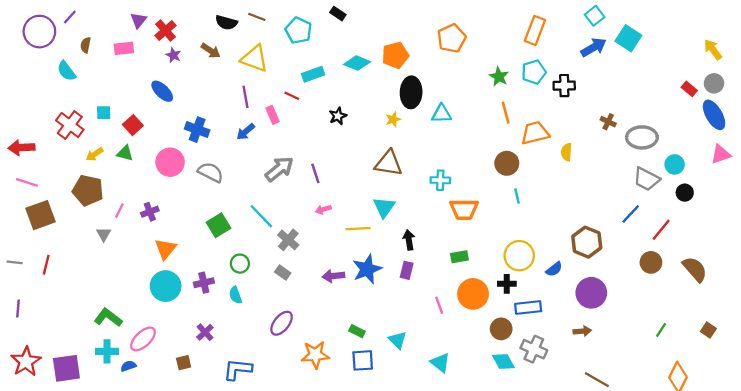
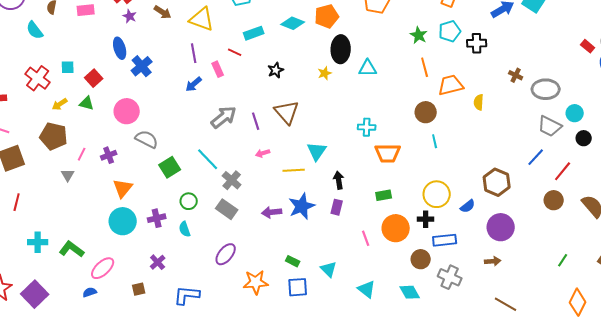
blue ellipse: (162, 91) -> (120, 48), turned 30
blue cross: (197, 130) -> (142, 66), moved, turned 30
brown triangle: (389, 163) -> (287, 112), moved, turned 40
gray semicircle: (211, 172) -> (147, 139), moved
gray rectangle: (283, 273) -> (227, 209), size x1.5
cyan cross: (107, 351) -> (38, 242), moved
cyan diamond: (503, 362) -> (410, 292), moved
purple square: (66, 368) -> (35, 294), turned -36

